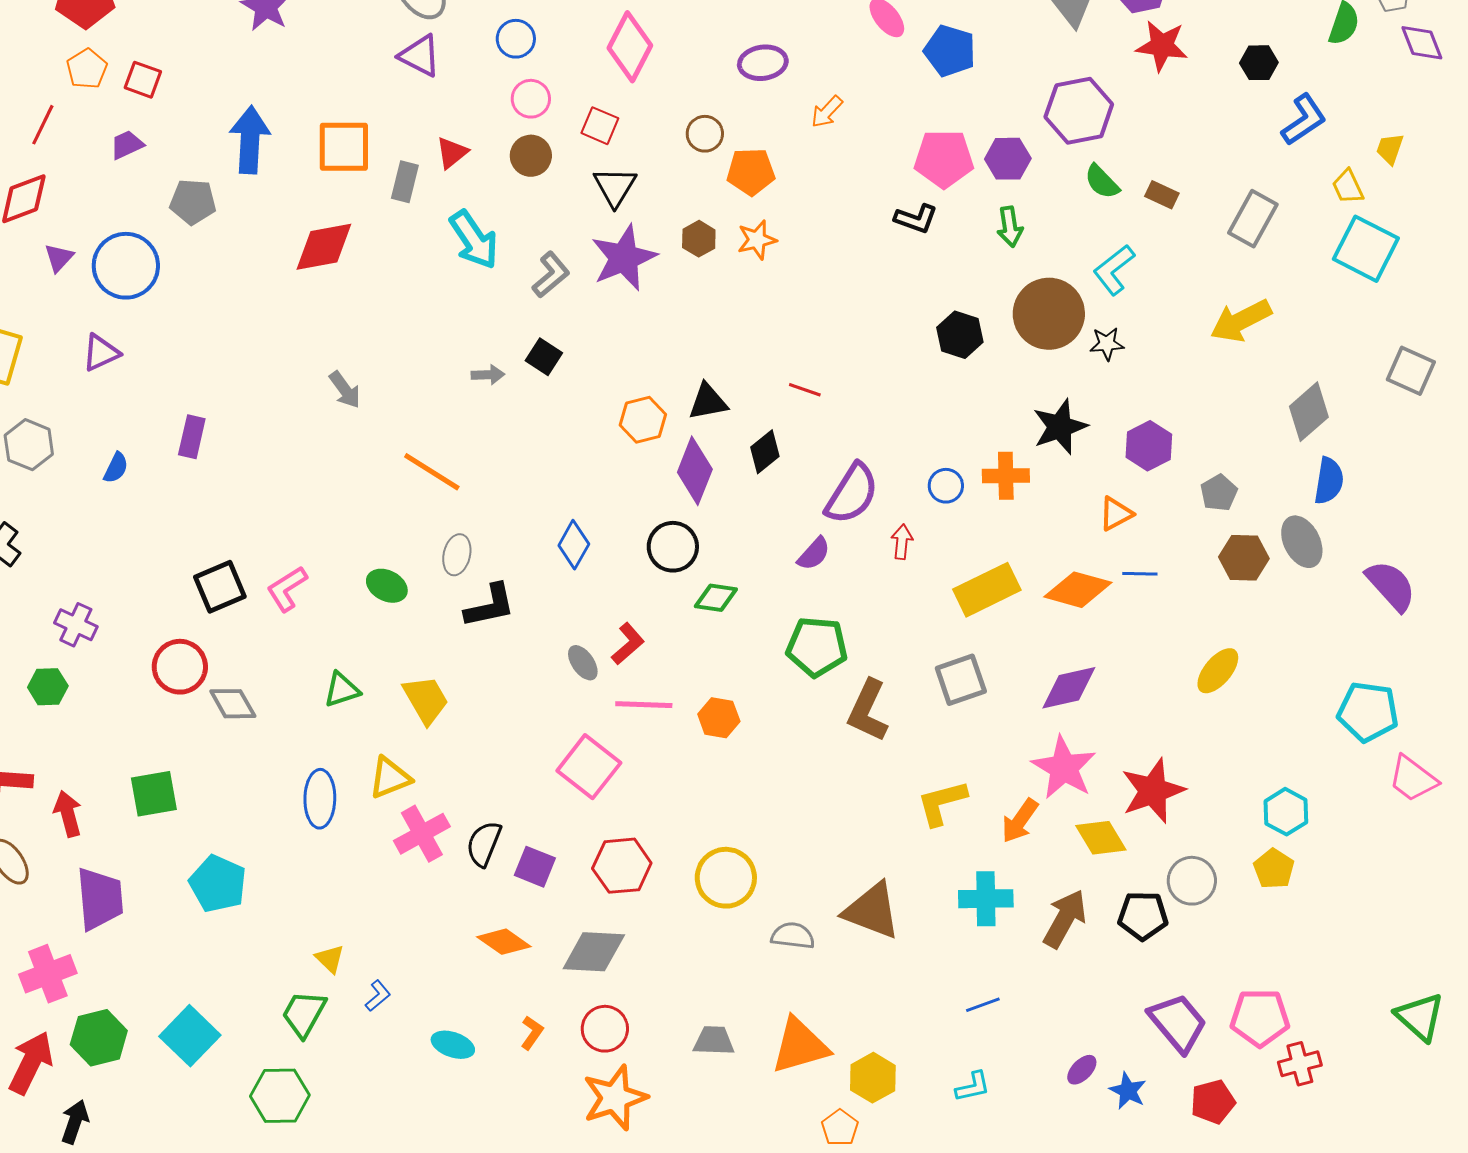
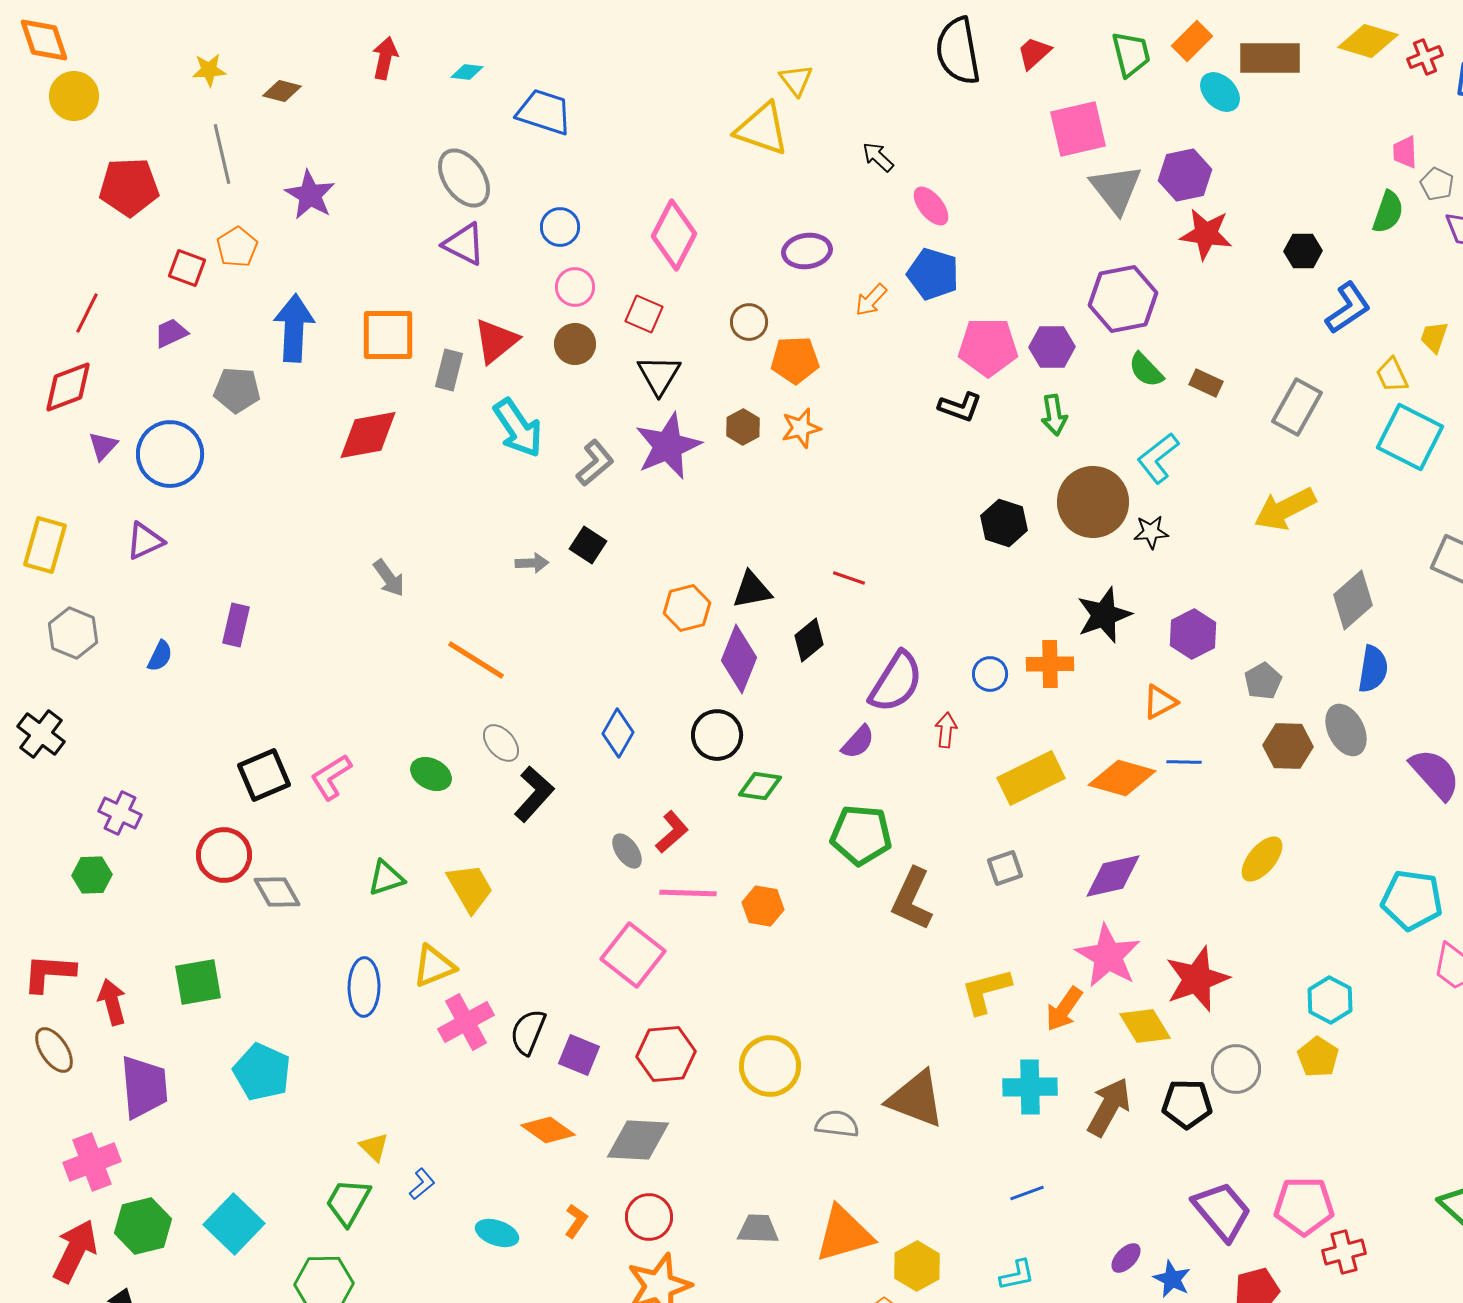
blue pentagon: (950, 51) -> (933, 274), moved
orange pentagon: (87, 69) -> (237, 247), moved
red triangle: (452, 153) -> (496, 341), size x1.4
gray ellipse: (457, 555) -> (501, 743), turned -54
black L-shape: (490, 606) -> (534, 794), turned -36
gray square: (961, 680) -> (1005, 868), size x0.7

